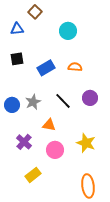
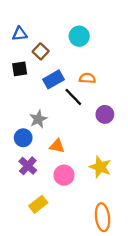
brown square: (35, 12) -> (41, 51), moved
black line: (63, 101) -> (73, 97), moved
blue circle: (12, 105) -> (23, 138), moved

